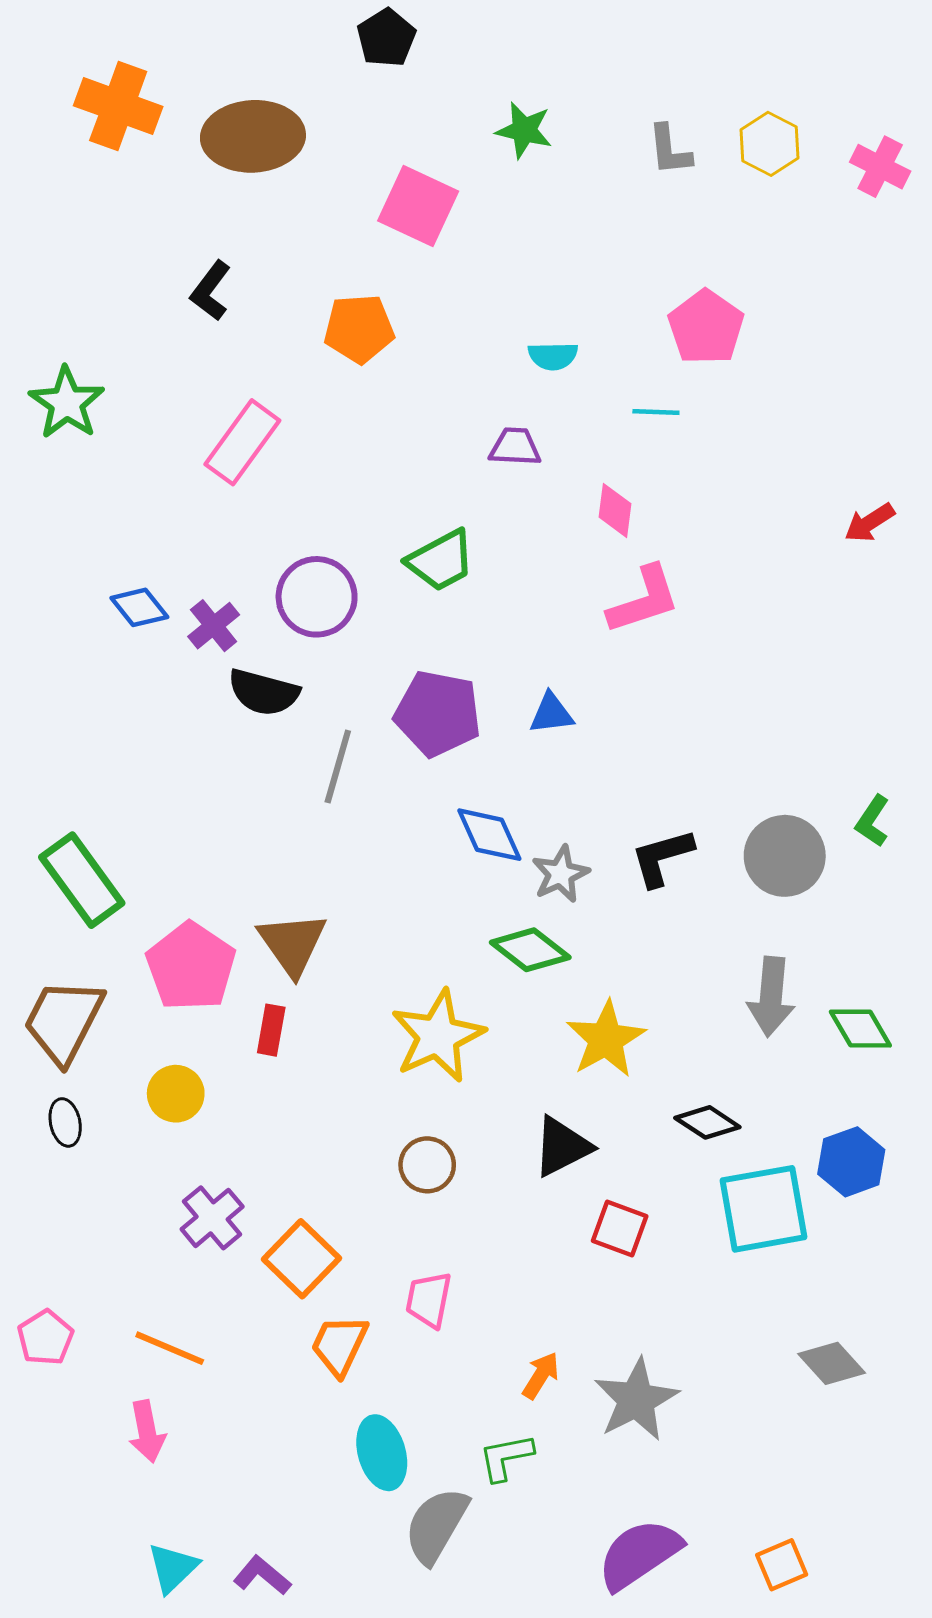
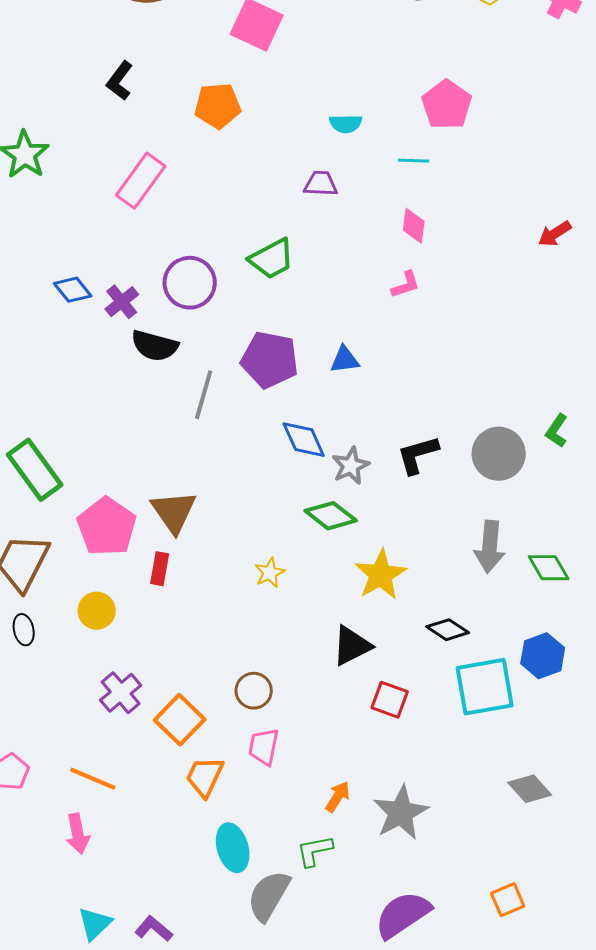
pink diamond: (615, 510) -> (414, 226), moved
pink L-shape: (644, 600) -> (406, 285), size x0.6
yellow star: (438, 1036) -> (270, 573), size x0.5
brown circle: (427, 1165) -> (254, 691), moved
orange square: (782, 1565) -> (508, 900), moved

